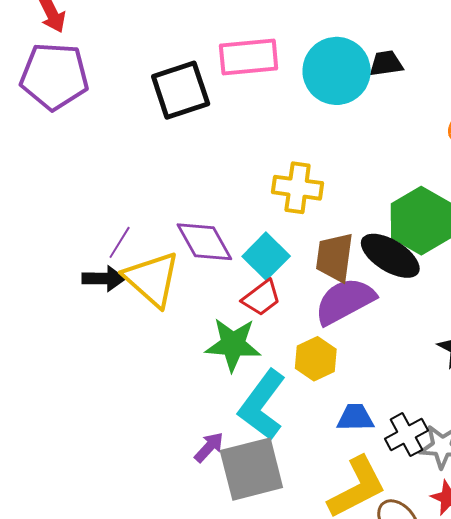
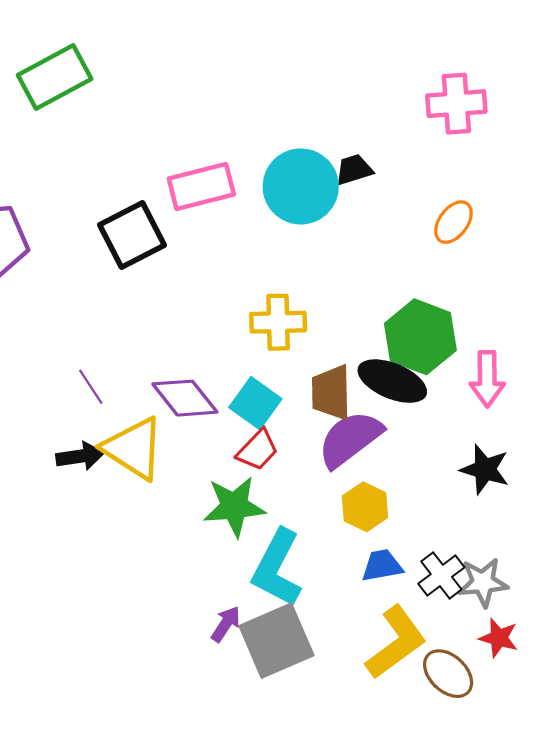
purple line: (120, 242) -> (91, 387), moved, turned -56
yellow hexagon: (316, 359) -> (365, 507), moved

